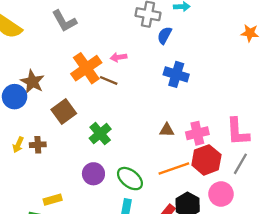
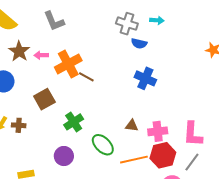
blue semicircle: (164, 35) -> (139, 43), turned -112
pink arrow: (119, 57) -> (41, 55), moved
brown star: (32, 82) -> (19, 51), moved
green ellipse: (130, 179) -> (103, 145), moved

